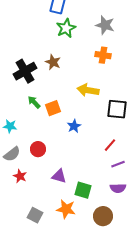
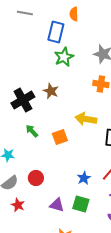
orange square: (53, 108) -> (60, 137), moved
blue star: (74, 126) -> (84, 178), moved
green square: (83, 190) -> (81, 204), moved

